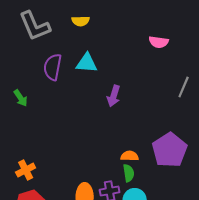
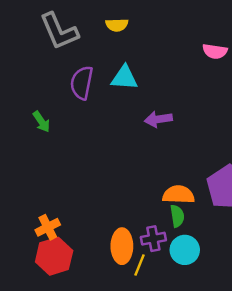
purple arrow: (114, 96) -> (158, 119), turned 65
orange semicircle: (130, 156) -> (178, 195), size x1.4
orange cross: (26, 170) -> (48, 227), moved

